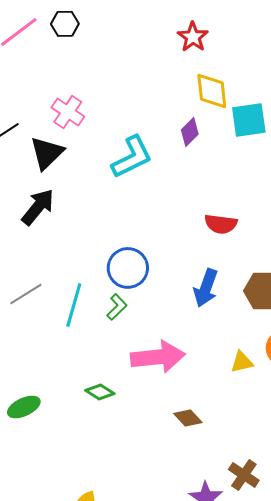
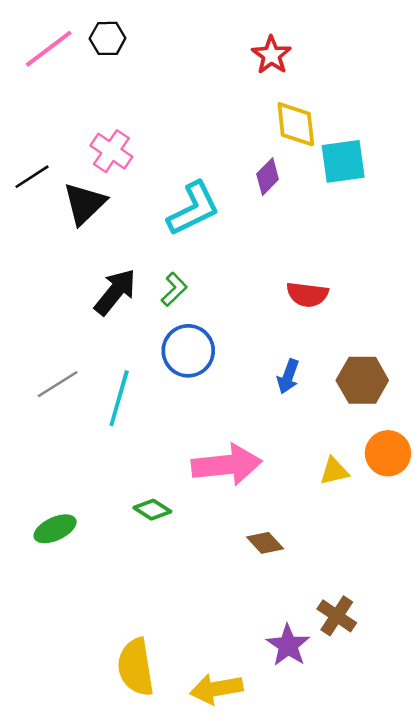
black arrow: (38, 207) -> (115, 292), moved
blue arrow: (206, 288) -> (288, 376), size x0.7
green L-shape: (117, 307) -> (174, 289), moved

